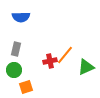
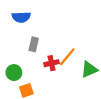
gray rectangle: (16, 49) -> (34, 44), moved

